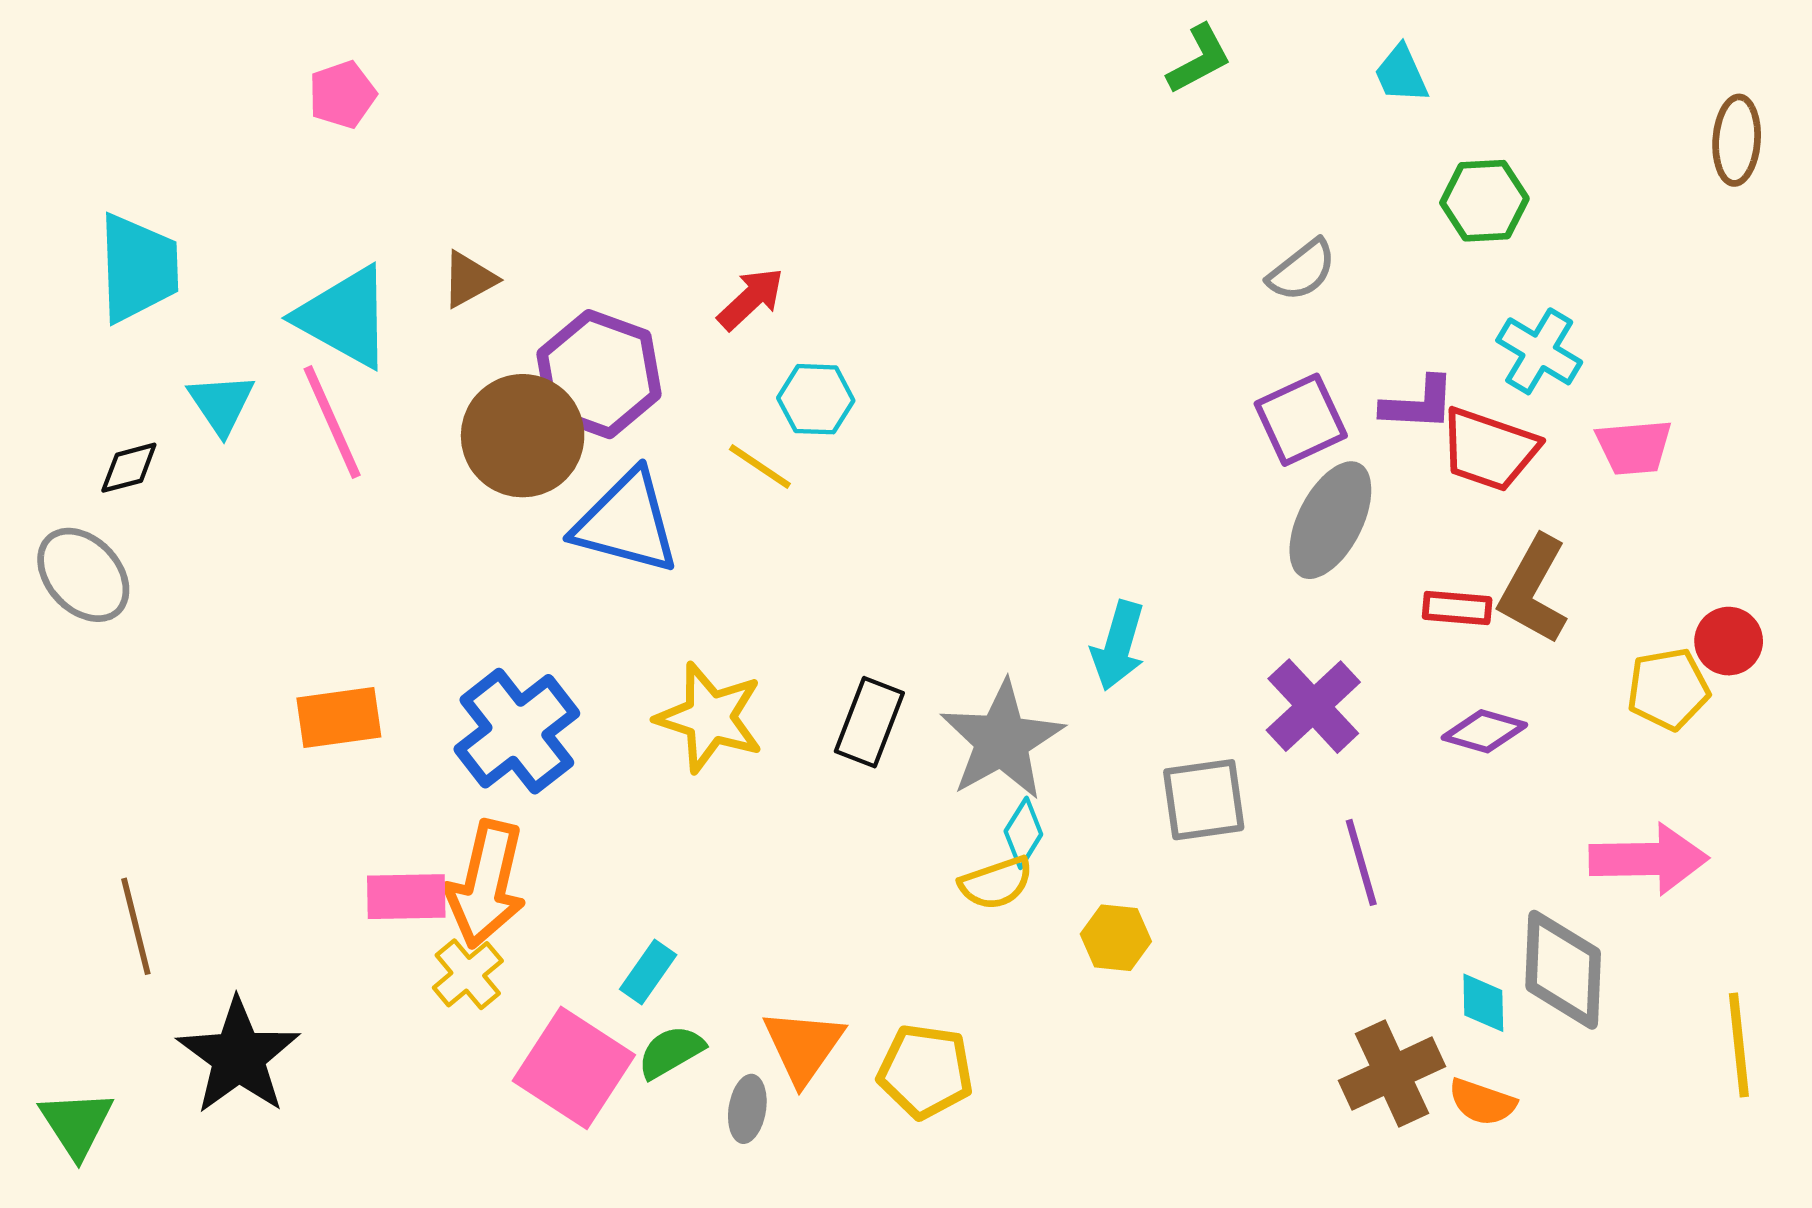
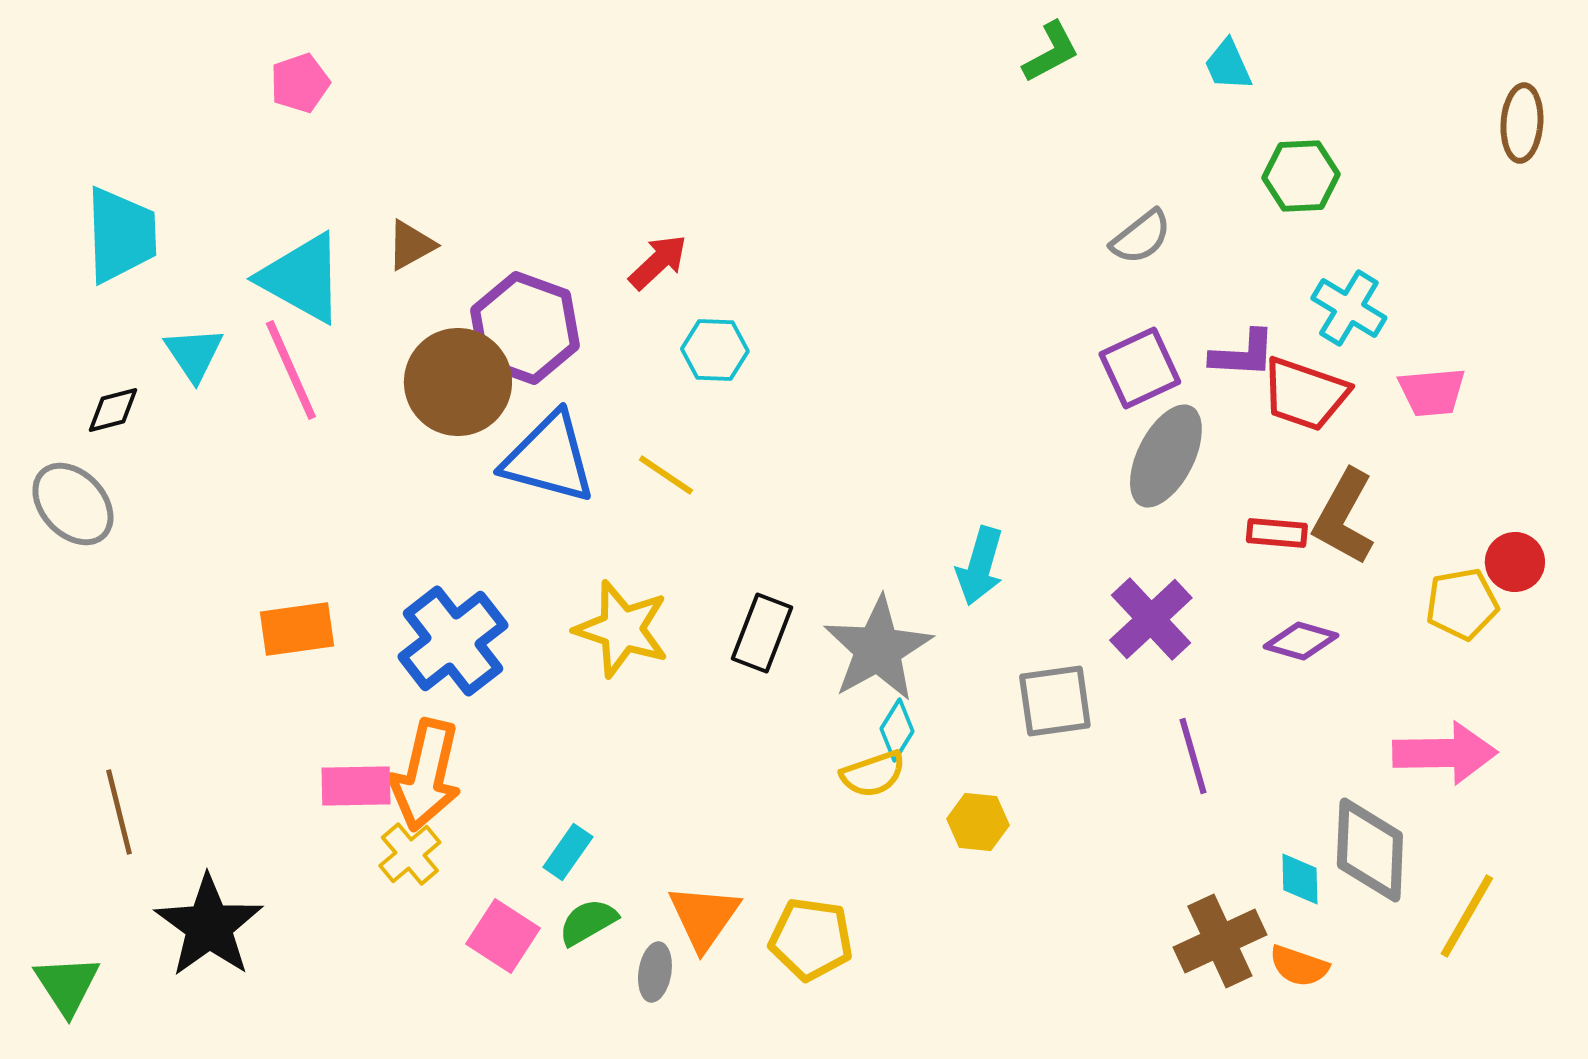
yellow line: (760, 467) -> (666, 475), moved
yellow line: (1739, 1045) -> (1467, 916), moved, turned 36
pink square: (574, 1068) -> (503, 936), size x0.7

